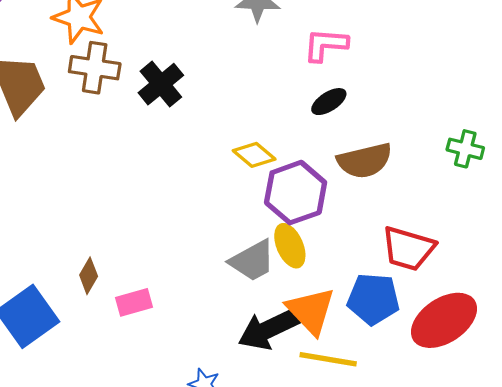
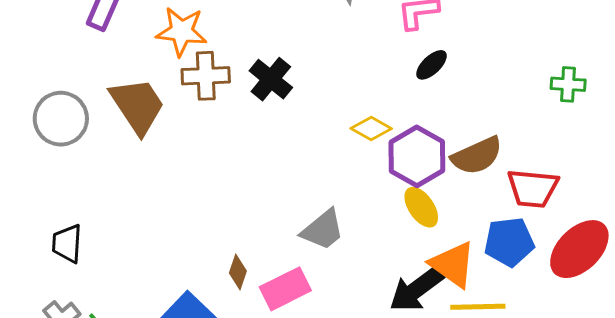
brown semicircle: (365, 161) -> (477, 156), moved
gray trapezoid: (252, 261) -> (323, 230), moved
pink rectangle: (134, 302) -> (285, 289), size x1.4

